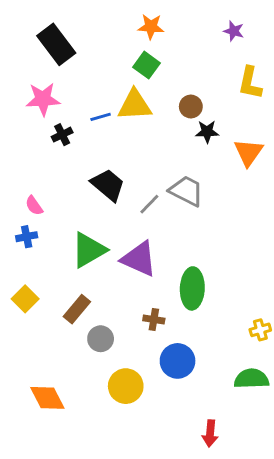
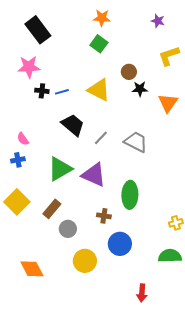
yellow L-shape: (250, 83) -> (169, 56), turned 60
yellow triangle: (135, 105) -> (99, 90), moved, turned 30
blue line: (101, 117) -> (62, 92), moved
black cross: (62, 135) -> (42, 91), turned 32
gray trapezoid: (186, 191) -> (136, 142), moved
yellow square: (25, 299) -> (17, 202), size x1.4

